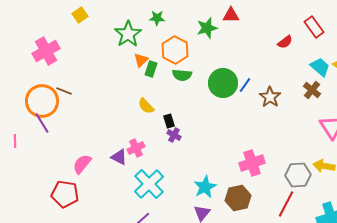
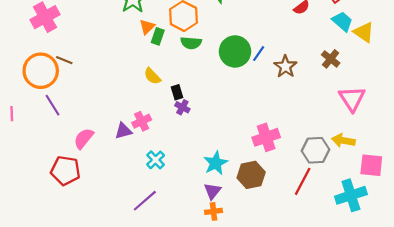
cyan trapezoid: (320, 67) -> (342, 21), moved
purple line: (42, 123) -> (52, 105), moved
purple triangle: (119, 157) -> (123, 131), turned -42
cyan cross: (149, 184) -> (156, 160), size x0.6

